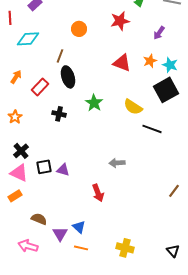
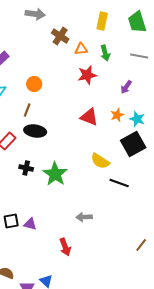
orange circle: (79, 29) -> (34, 84), moved
black ellipse: (68, 77) -> (35, 131), turned -65
green star: (94, 103) -> (55, 174), moved, size x1.4

